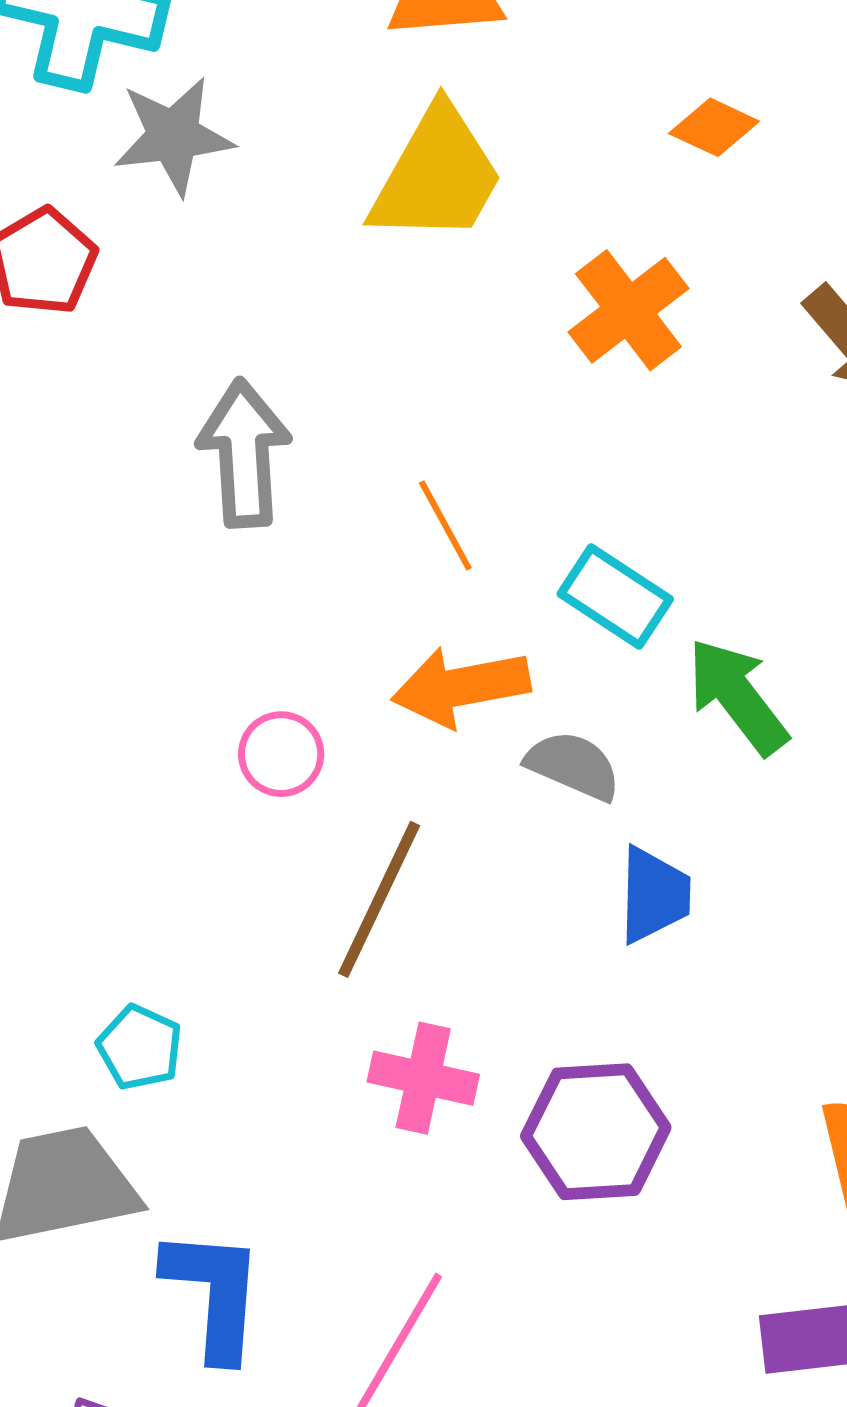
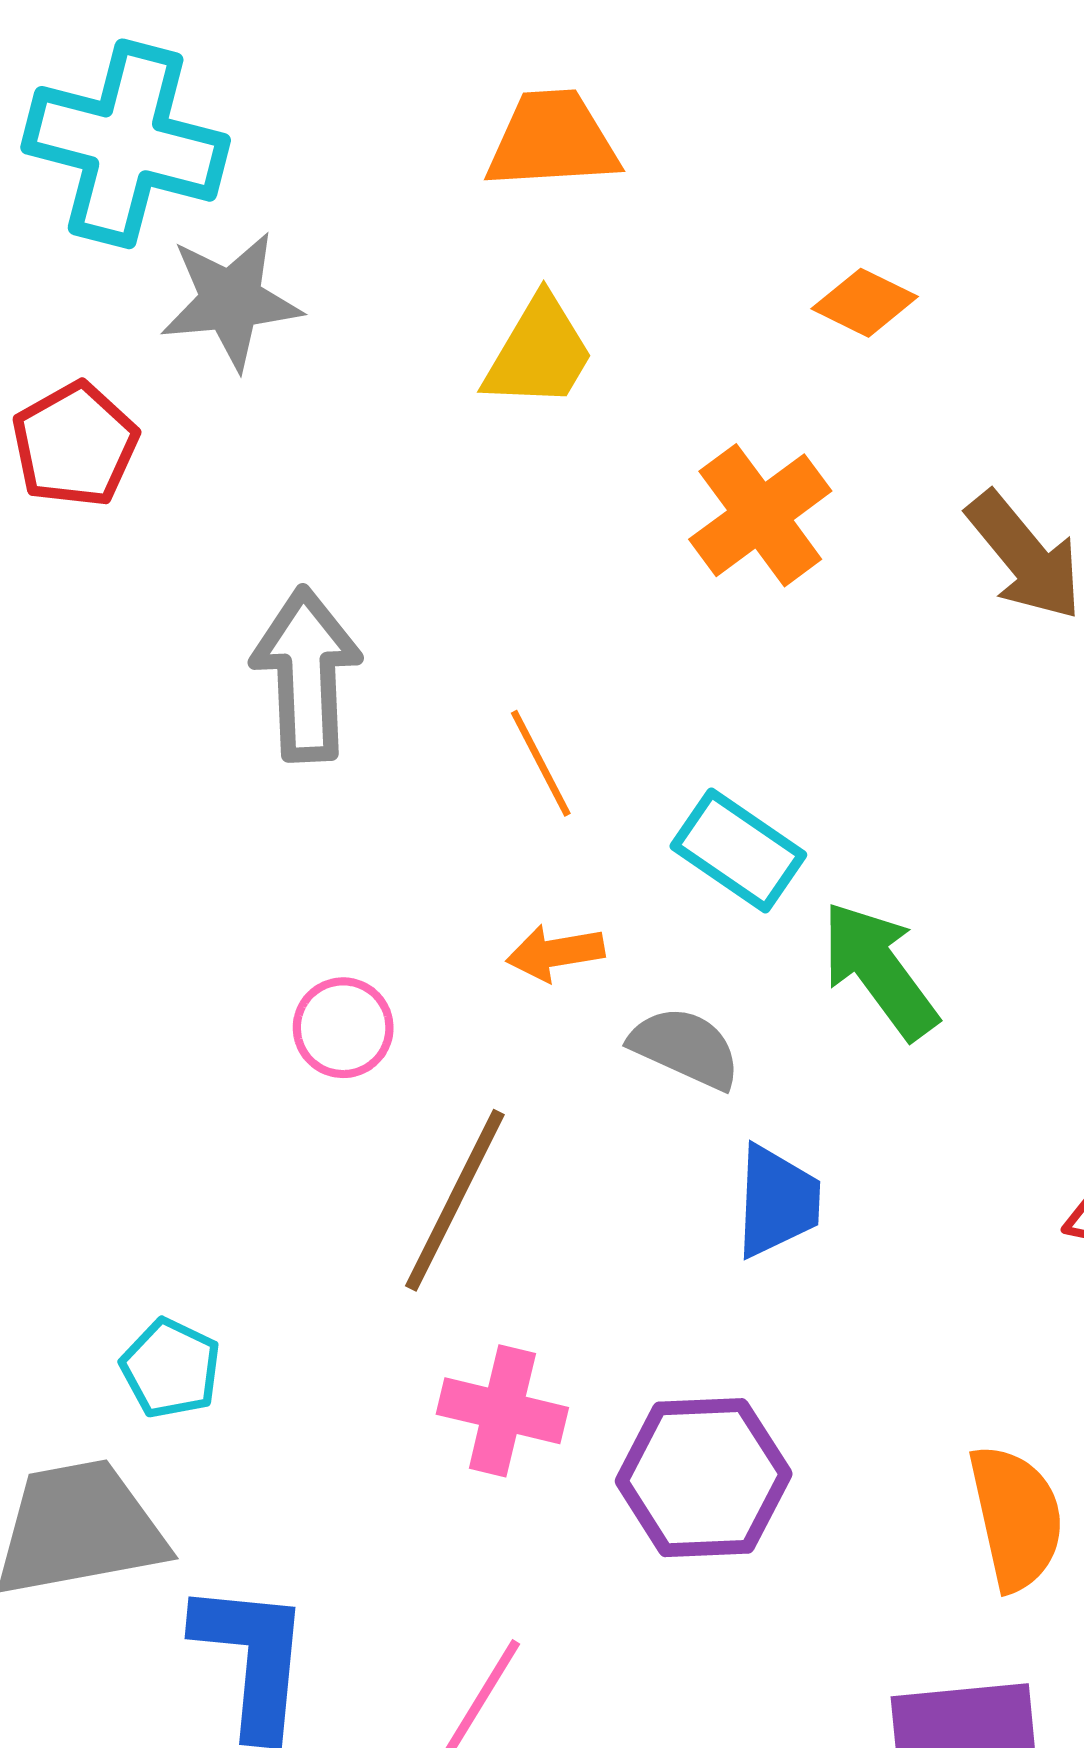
yellow trapezoid: (437, 175) -> (539, 353), size x0.7
orange arrow: (461, 687) -> (555, 953), size x0.6

